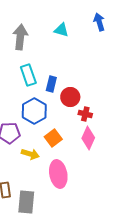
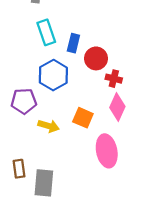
orange square: (53, 138) -> (83, 118), moved, turned -30
pink ellipse: (58, 174) -> (107, 151), moved

